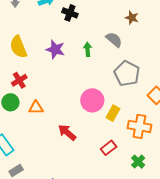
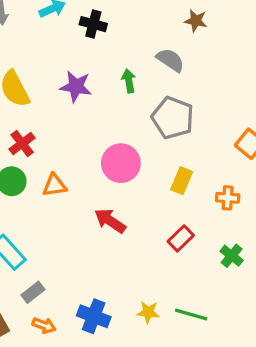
gray pentagon: (127, 73) -> (173, 118), moved
pink circle: (92, 100) -> (121, 163), moved
orange cross: (139, 126) -> (228, 198), size x0.6

